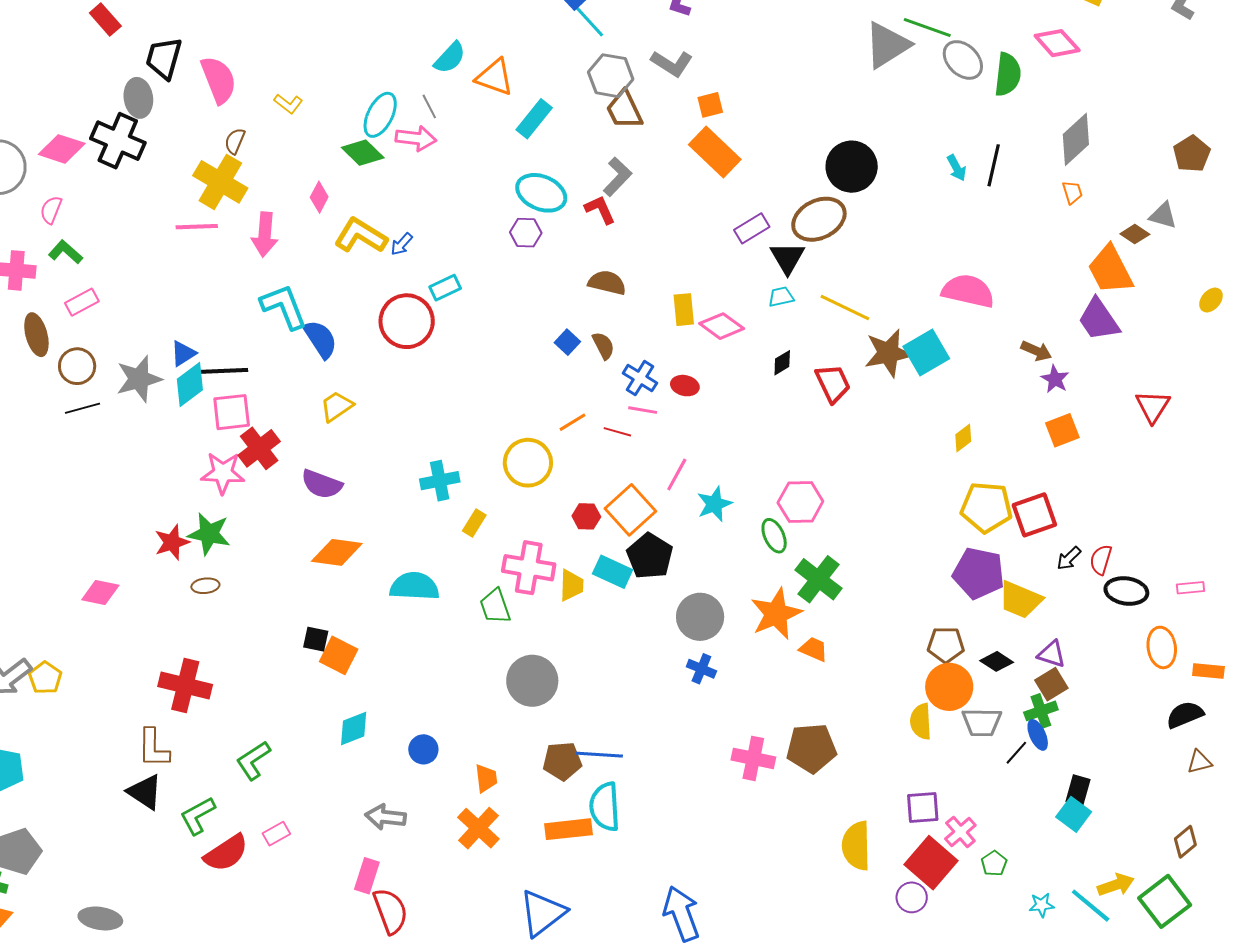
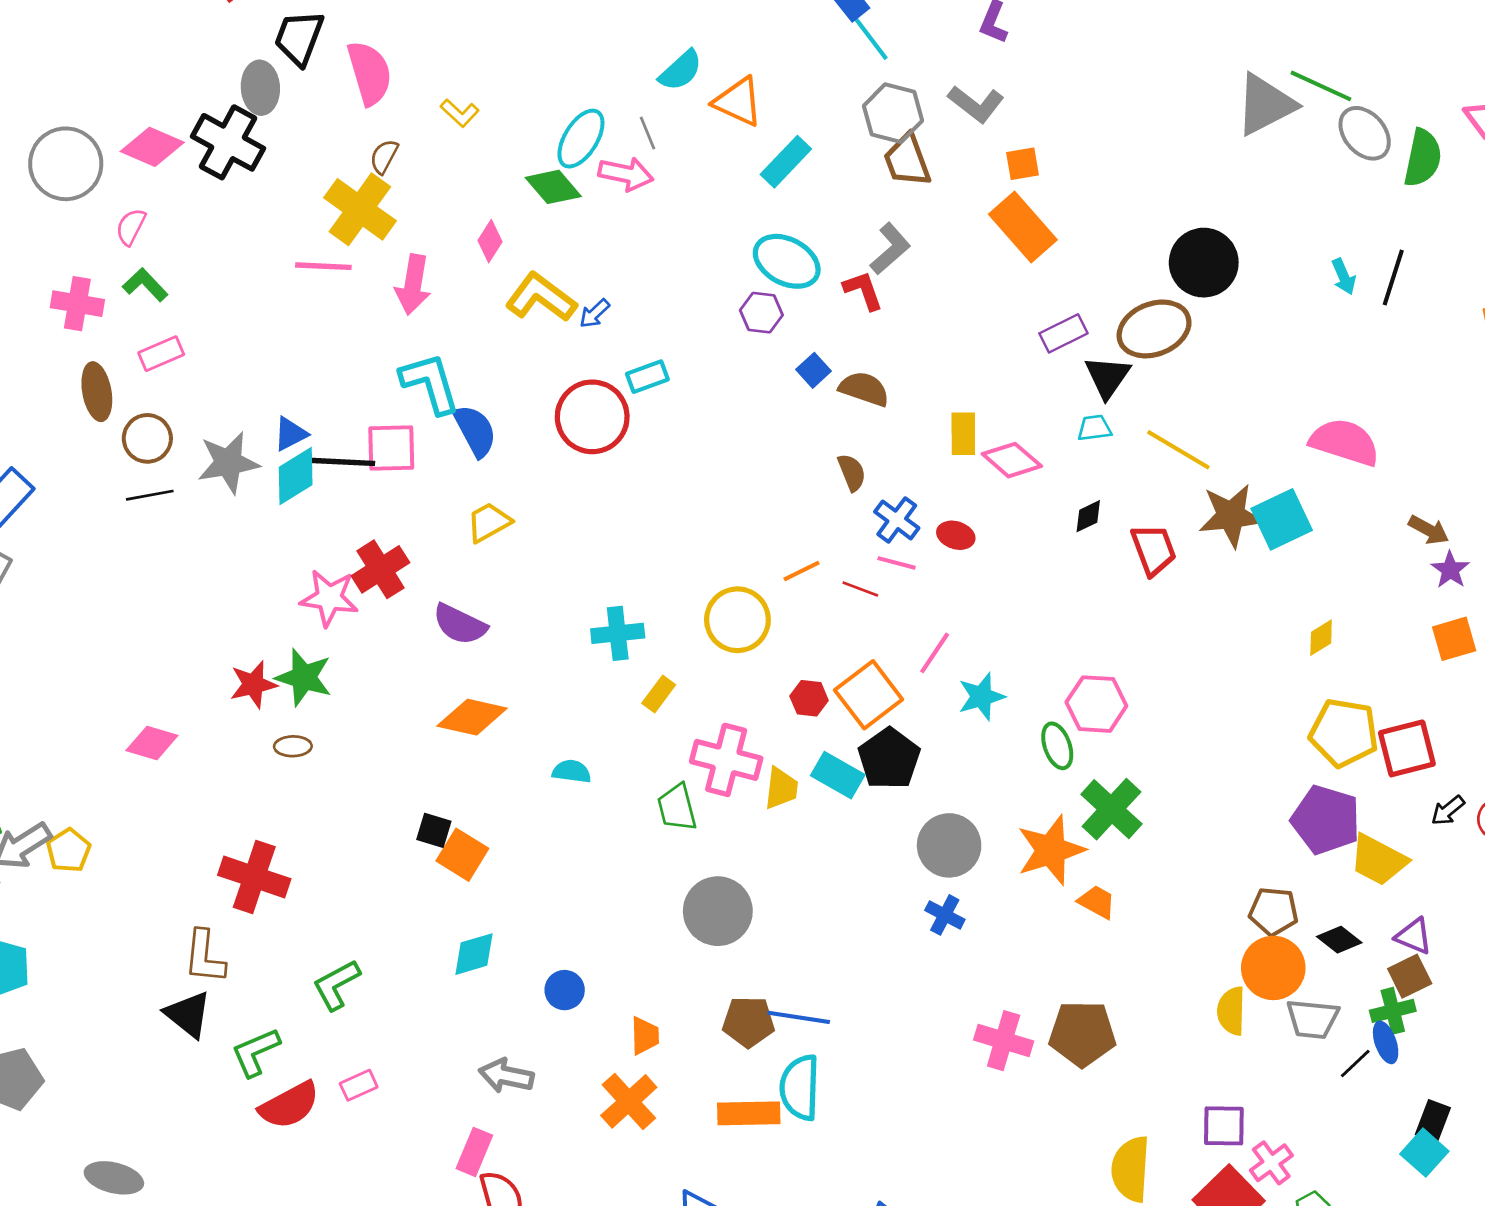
blue square: (567, 342) -> (813, 370), moved
pink square: (232, 412) -> (391, 448), moved
cyan semicircle: (414, 586) -> (572, 771), size x0.6

